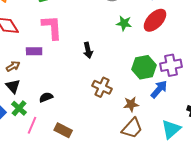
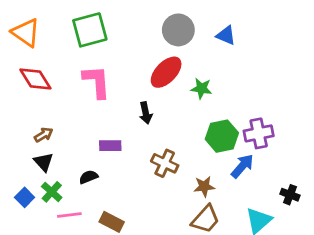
red ellipse: (155, 20) -> (166, 72), moved
green star: (124, 23) -> (201, 88), moved
purple rectangle: (34, 51) -> (110, 146), moved
pink line: (32, 125) -> (69, 215), turned 60

